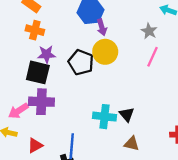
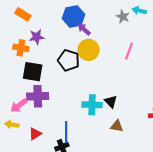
purple arrow: (102, 27) -> (84, 29), turned 152
orange cross: (35, 30) -> (21, 48), moved
gray star: (149, 31) -> (123, 17), moved
purple star: (46, 54) -> (37, 37), moved

